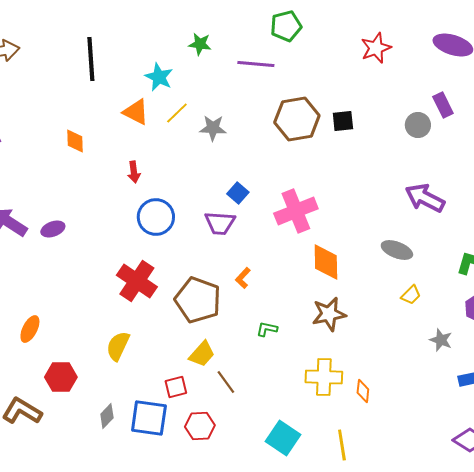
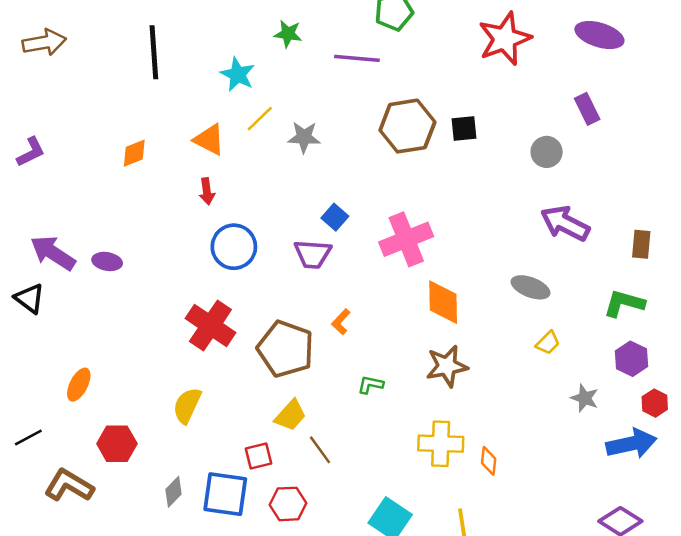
red star: (376, 48) -> (505, 39), size x1.4
orange triangle: (136, 112) -> (209, 140), moved
gray circle: (418, 125) -> (547, 152), moved
orange diamond: (75, 141) -> (134, 153), turned 70
purple ellipse: (53, 229) -> (107, 261), turned 30

